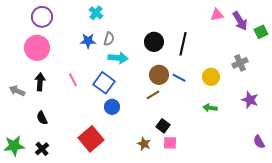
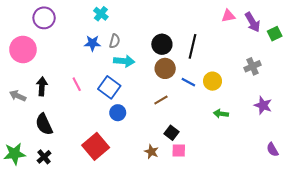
pink circle: (37, 48) -> (23, 49), moved
brown circle: (159, 75) -> (165, 68), moved
yellow circle: (211, 77) -> (212, 81), moved
black semicircle: (42, 118) -> (44, 124), size x1.5

